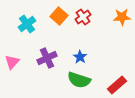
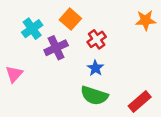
red cross: (83, 17) -> (97, 39), moved
purple cross: (47, 58) -> (56, 48), moved

